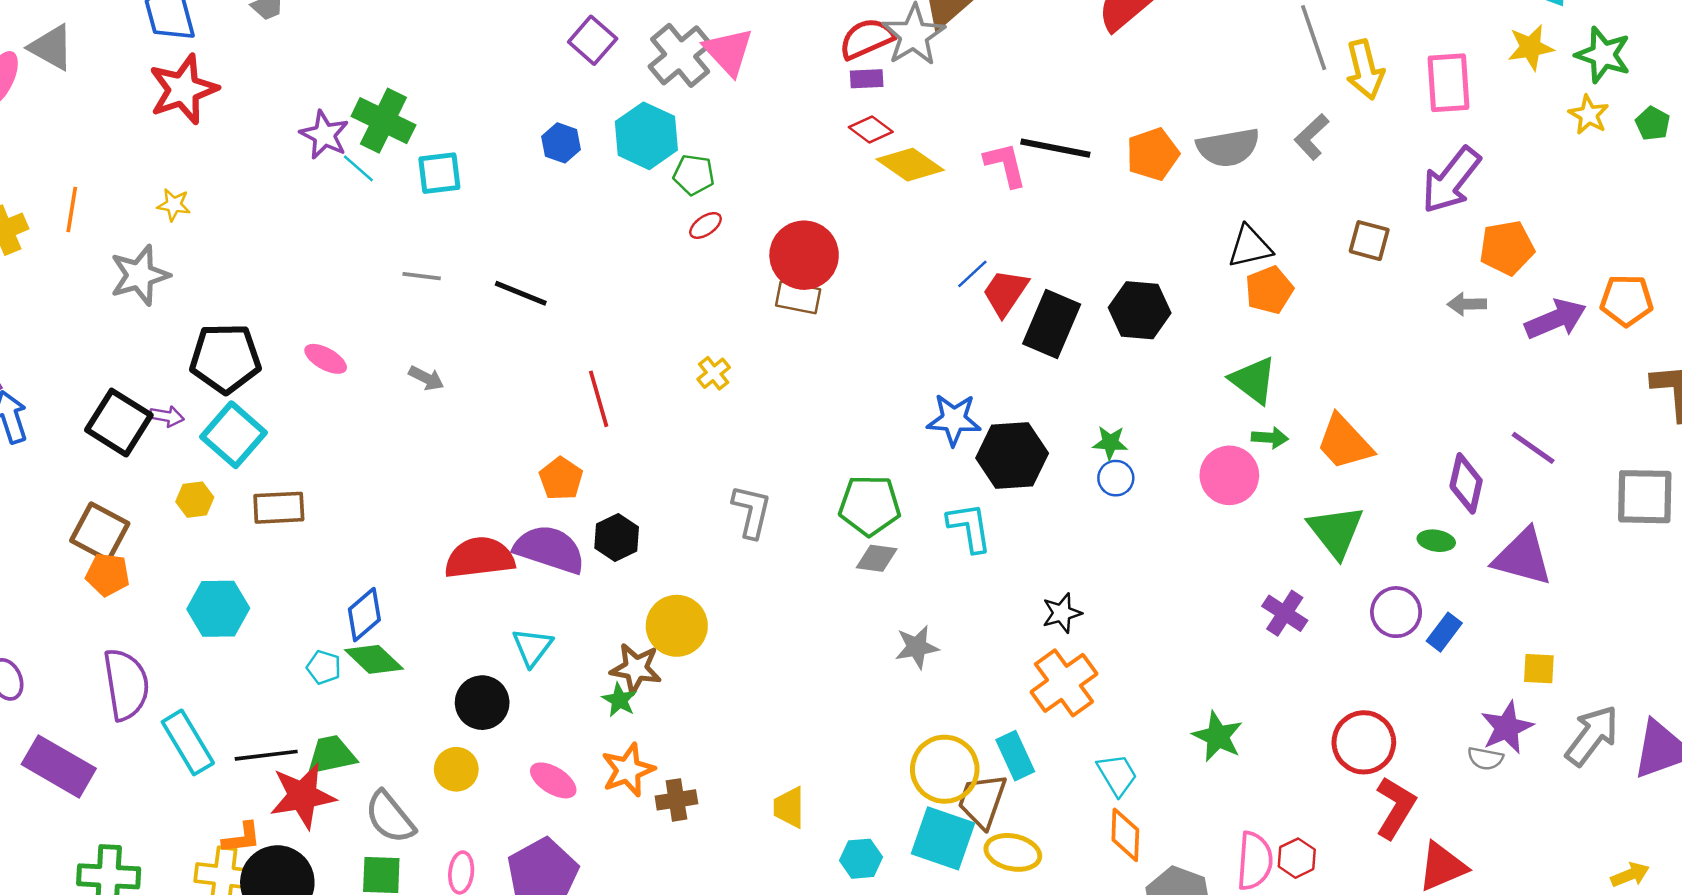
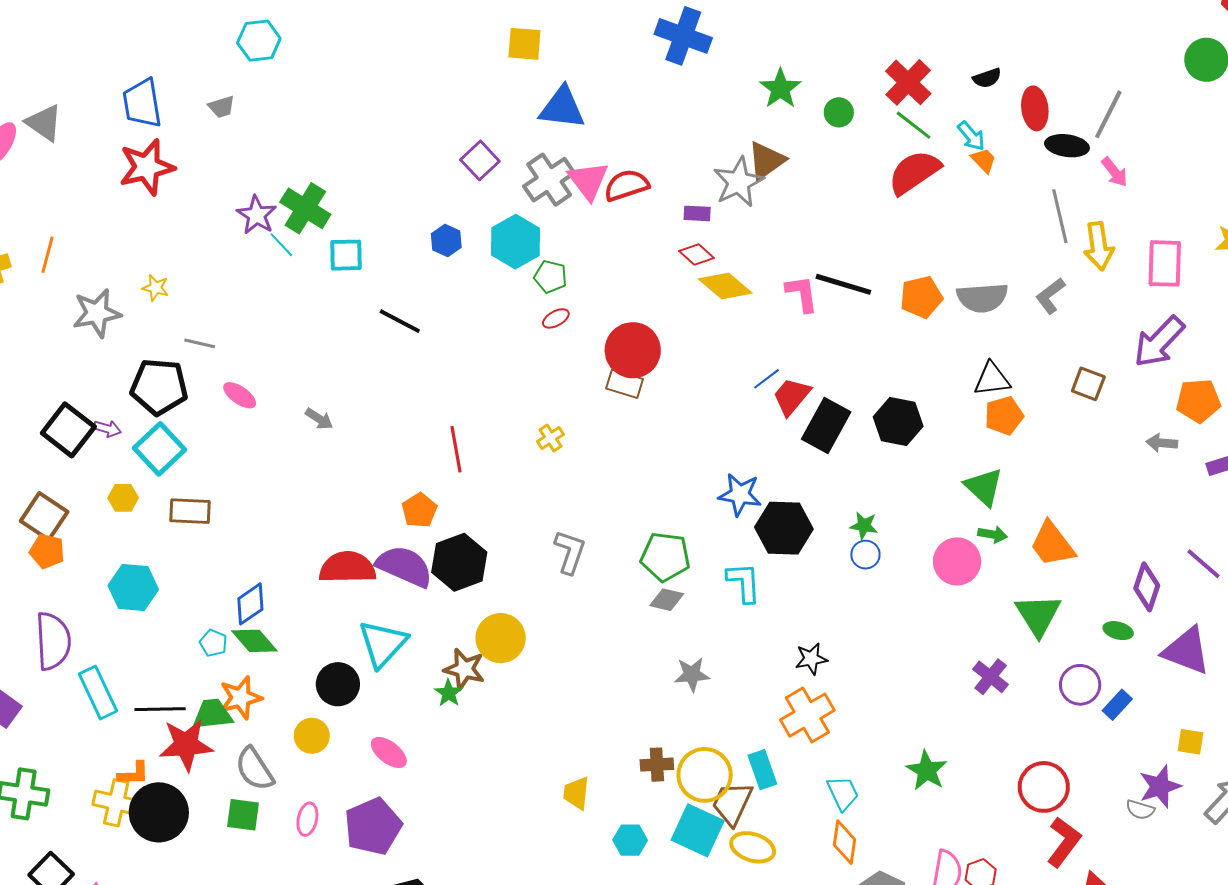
red semicircle: (867, 39) -> (627, 185), moved
yellow star: (174, 205) -> (155, 288), moved
gray line: (422, 276) -> (200, 343), moved
black line: (521, 293) -> (400, 321), moved
black hexagon: (617, 537) -> (459, 562), size x1.5
cyan triangle: (532, 647) -> (383, 644), size x1.5
orange star: (628, 770) -> (241, 698), moved
brown cross: (676, 800) -> (657, 765), moved

